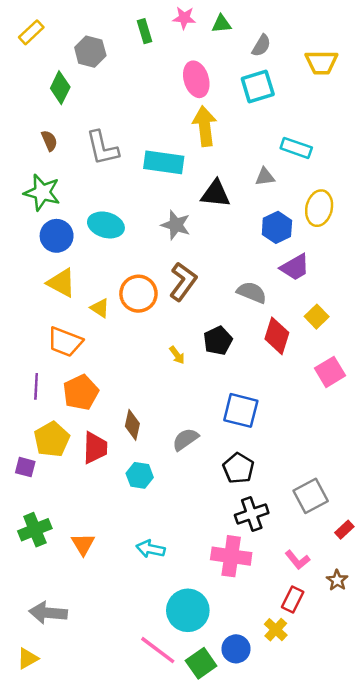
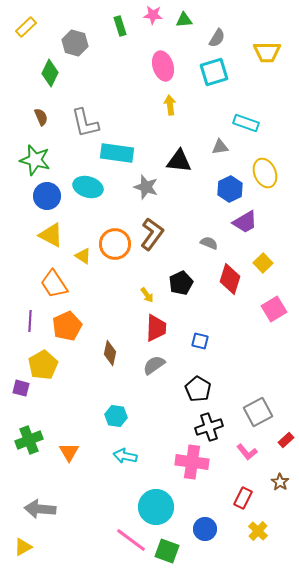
yellow arrow: (205, 126) -> (170, 105), size x0.6
cyan rectangle: (164, 162) -> (117, 153), moved
yellow ellipse: (319, 208) -> (265, 173), turned -36
gray semicircle: (252, 292) -> (209, 243), size x0.7
orange trapezoid: (65, 342) -> (54, 284), turned 36
blue square: (241, 410) -> (200, 341), size x0.6
red trapezoid: (95, 448) -> (156, 328), moved
cyan hexagon: (140, 475) -> (116, 416), moved
pink L-shape: (297, 560) -> (247, 452), moved
yellow cross: (276, 630) -> (258, 531), moved
blue circle: (236, 649) -> (205, 529), moved
green square: (201, 663) -> (167, 551), turned -35

